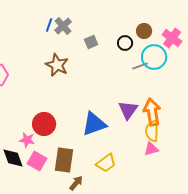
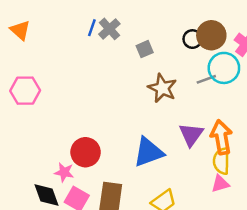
brown circle: (144, 31) -> (211, 35), size x1.5
black circle: (125, 43) -> (192, 39), moved
brown star: (57, 65) -> (162, 88), moved

